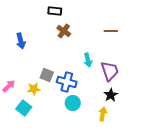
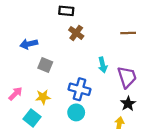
blue arrow: (21, 41) -> (29, 44), turned 91
gray square: (47, 75) -> (45, 65), moved
cyan circle: (73, 103) -> (76, 112), moved

